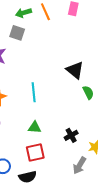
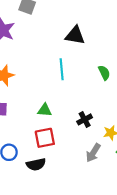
black triangle: (75, 70) -> (75, 35), moved, turned -30
cyan line: (34, 92) -> (62, 69), moved

